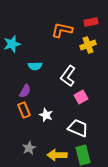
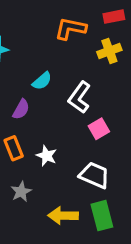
cyan semicircle: (35, 66) -> (42, 81), moved, turned -40
purple semicircle: (25, 91) -> (21, 109), moved
gray star: (29, 148) -> (21, 192), moved

